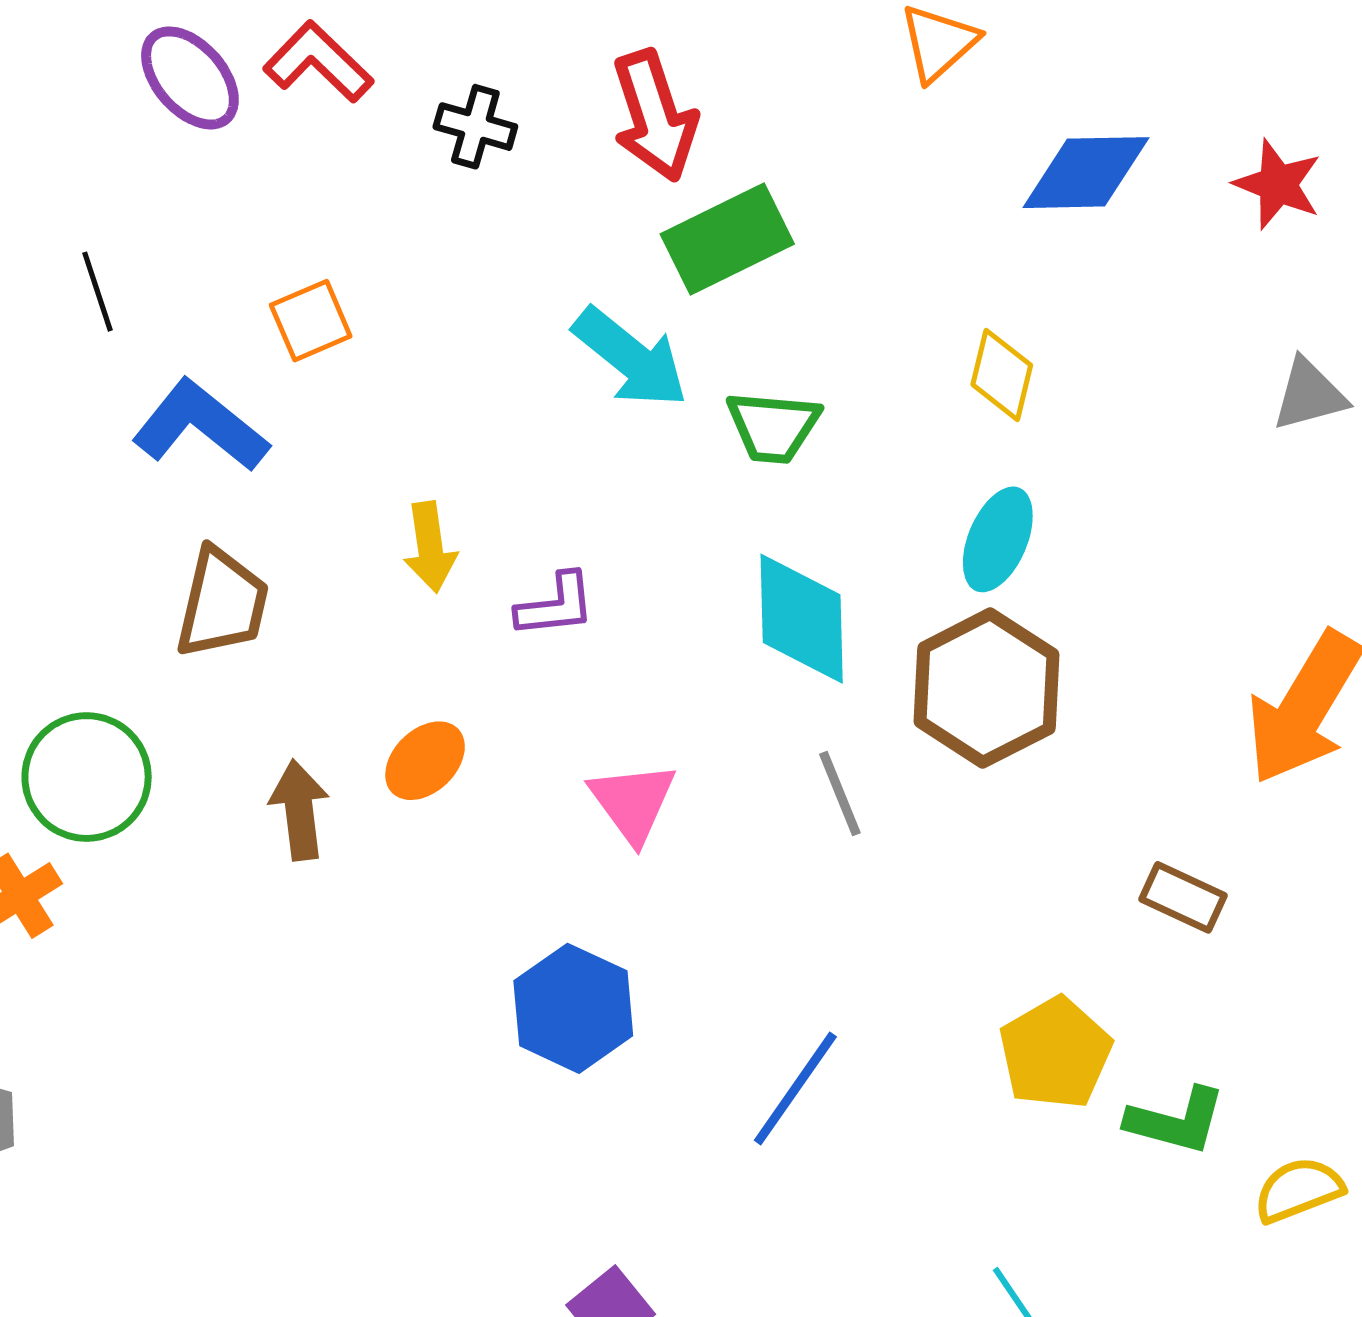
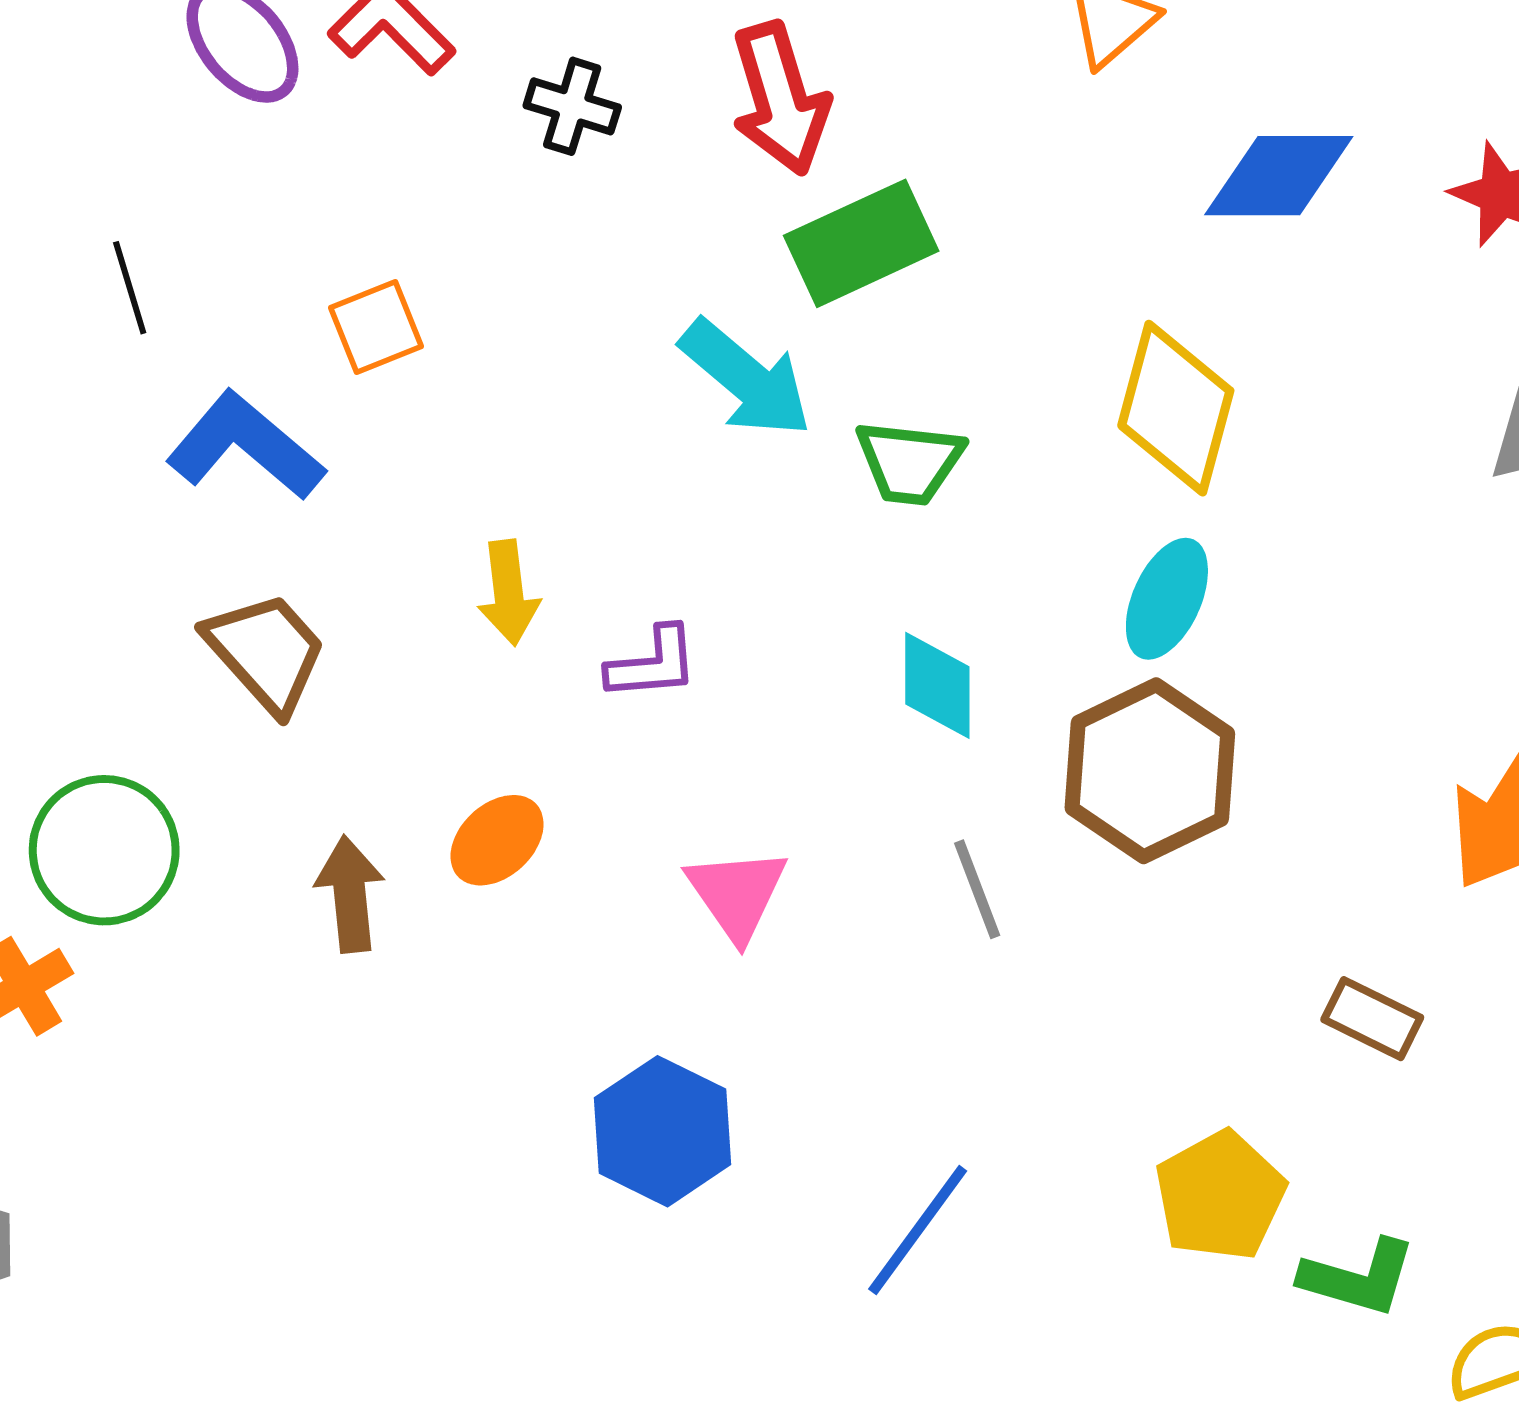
yellow diamond: (1002, 375) -> (1176, 408), size x1.6
brown trapezoid: (222, 603) -> (266, 652), turned -56
cyan diamond: (802, 619) -> (937, 685), size x0.7

